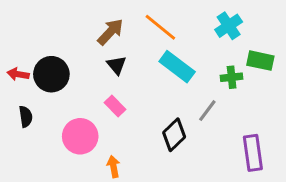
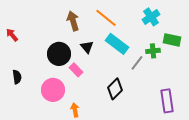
brown arrow: (110, 32) -> (73, 21), turned -60
black triangle: (117, 65) -> (87, 47), moved
red arrow: (18, 74) -> (12, 35), moved, turned 40
black circle: (51, 74) -> (59, 54), moved
gray line: (207, 111) -> (137, 63), moved

